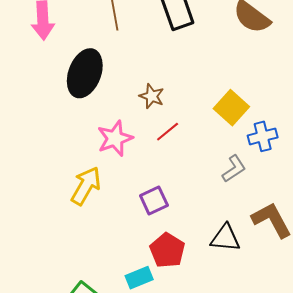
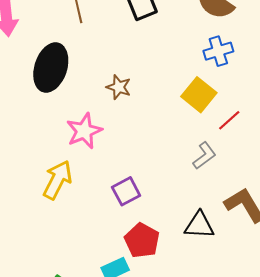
red line: (168, 132) -> (229, 120), moved
blue cross: (263, 136) -> (218, 51), moved

